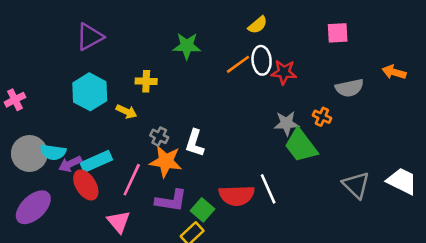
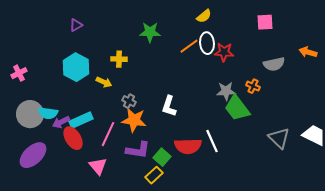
purple triangle: (90, 37) -> (76, 25), size x0.6
white L-shape: (195, 143) -> (169, 106), moved

